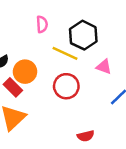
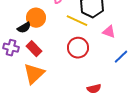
orange circle: (25, 72) -> (36, 18), moved

